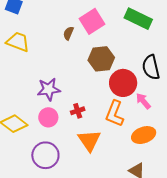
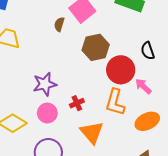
black semicircle: (151, 67) -> (148, 51), size x0.7

